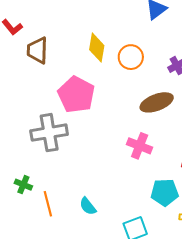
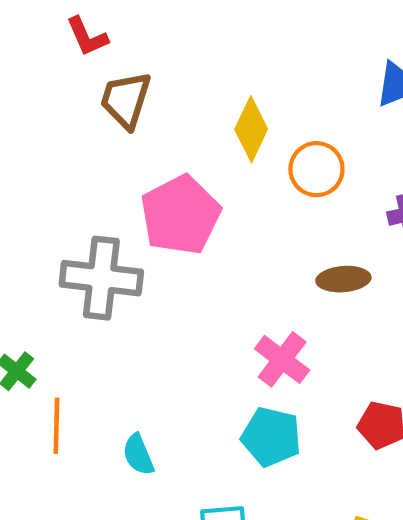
brown ellipse: (157, 102) -> (343, 279), size x0.7
cyan pentagon: (165, 192) -> (271, 437), moved

